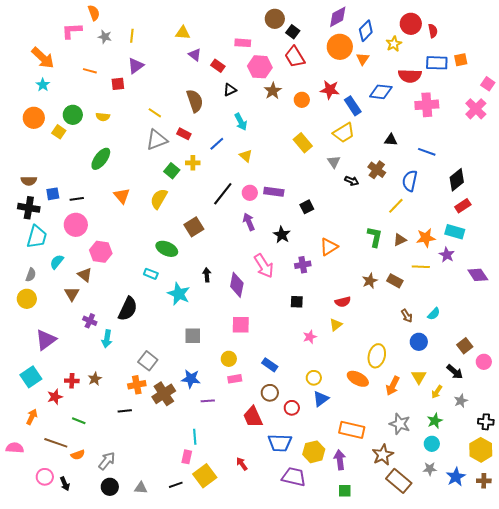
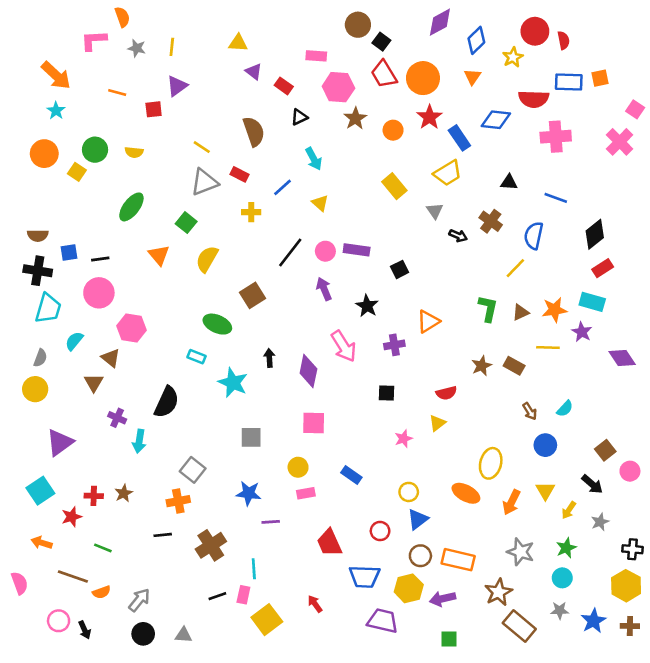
orange circle: (340, 47) -> (423, 78), moved
red star: (330, 90) -> (429, 117), turned 30
green square: (172, 171) -> (186, 223), moved
brown circle: (270, 393) -> (420, 556), moved
brown cross: (164, 394) -> (211, 545), moved
orange arrow: (32, 417) -> (42, 543), turned -98
pink semicircle: (15, 448) -> (20, 583), turned 66
purple arrow: (340, 460) -> (443, 599), turned -96
black line: (176, 485) -> (217, 596), moved

